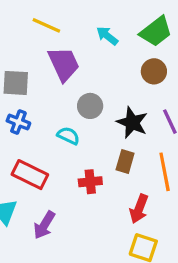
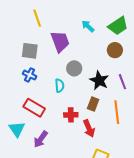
yellow line: (46, 25) -> (37, 18), moved, turned 42
cyan semicircle: (68, 136) -> (60, 86), turned 56
red arrow: (139, 209) -> (89, 128), moved, turned -48

